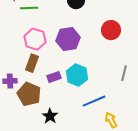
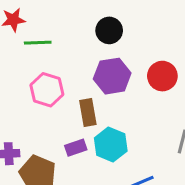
purple hexagon: (68, 39) -> (112, 76), moved
brown rectangle: (32, 63) -> (88, 113), moved, turned -30

